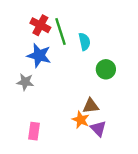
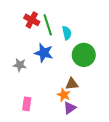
blue star: (39, 55) -> (44, 53), moved
green circle: (106, 69) -> (84, 55), size x1.5
purple triangle: (98, 129) -> (70, 108), moved, turned 40

